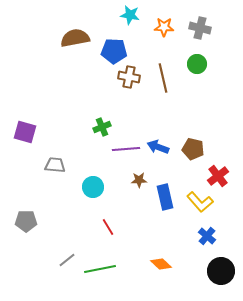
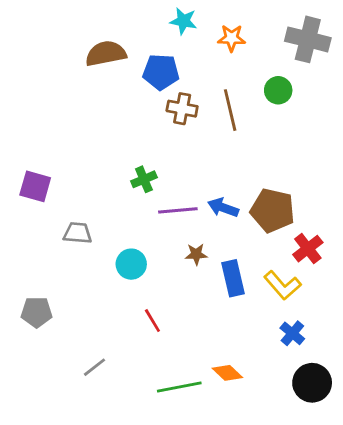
gray cross: (200, 28) -> (308, 39), moved, size x1.4
brown pentagon: (193, 149) -> (273, 210), size x1.4
green line: (100, 269) -> (179, 387), moved

